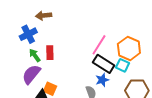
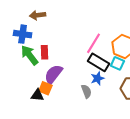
blue cross: (28, 34) -> (23, 34), turned 36
green arrow: (35, 55) -> (30, 55), size x1.5
purple semicircle: (31, 74) -> (53, 74), moved

